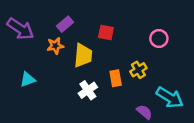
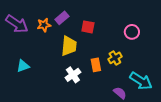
purple rectangle: (65, 24) -> (62, 18), moved
orange star: (55, 46) -> (44, 25), moved

